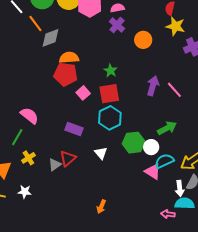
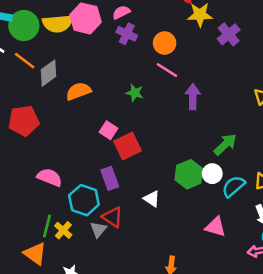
red pentagon: (66, 74) -> (24, 121), moved
pink line: (174, 90) -> (167, 70), moved
red square: (109, 94) -> (128, 146), moved
cyan hexagon: (110, 118) -> (84, 200), moved
purple rectangle: (74, 129) -> (110, 178), turned 66
green line: (17, 137) -> (47, 226), moved
red triangle: (68, 158) -> (112, 217), turned -30
pink triangle: (153, 172) -> (215, 227), moved

